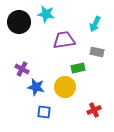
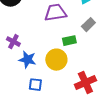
gray rectangle: (97, 52) -> (88, 25), turned -56
red cross: (94, 110) -> (85, 83), size x1.5

